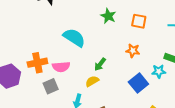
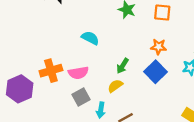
cyan semicircle: (74, 38) -> (90, 38), size x0.7
blue square: (138, 83) -> (155, 72), moved
gray square: (51, 86) -> (81, 97), moved

